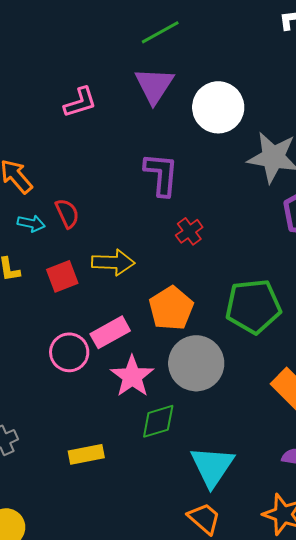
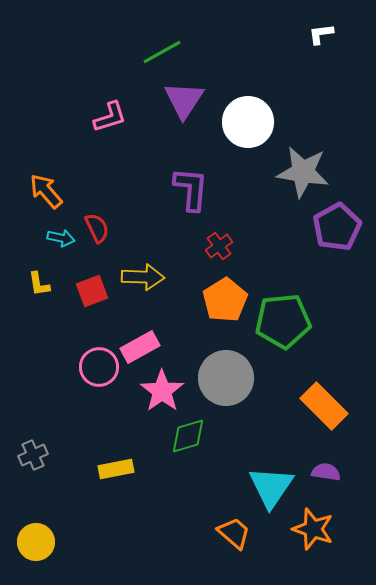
green line: (160, 32) -> (162, 52), moved
orange pentagon: (171, 308) -> (225, 300), moved
cyan triangle: (212, 466) -> (271, 487), moved

